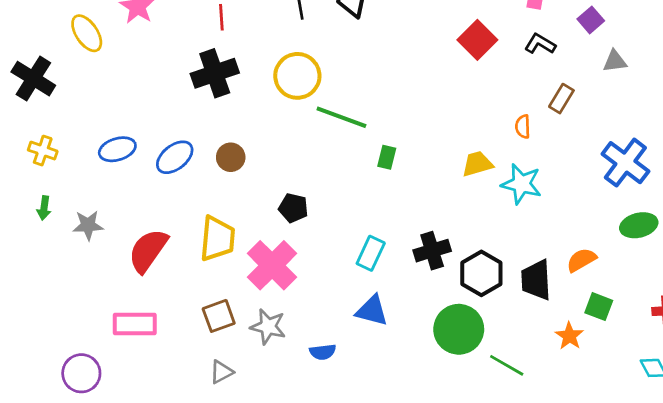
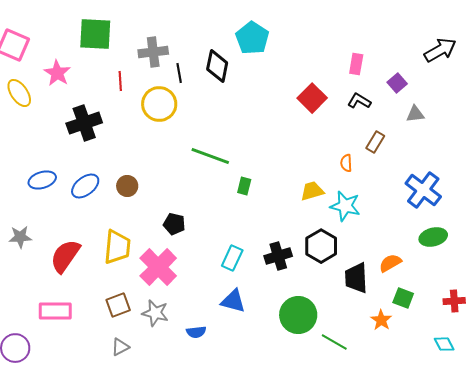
black cross: (215, 73) -> (84, 123), moved
yellow circle: (297, 76) -> (159, 104), moved
black hexagon: (481, 273) -> (321, 246), moved

